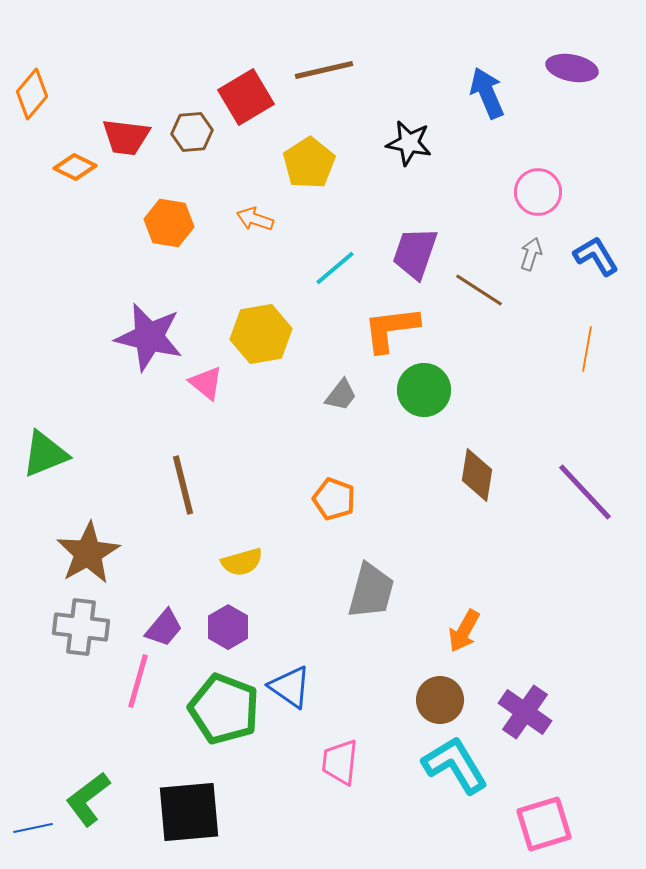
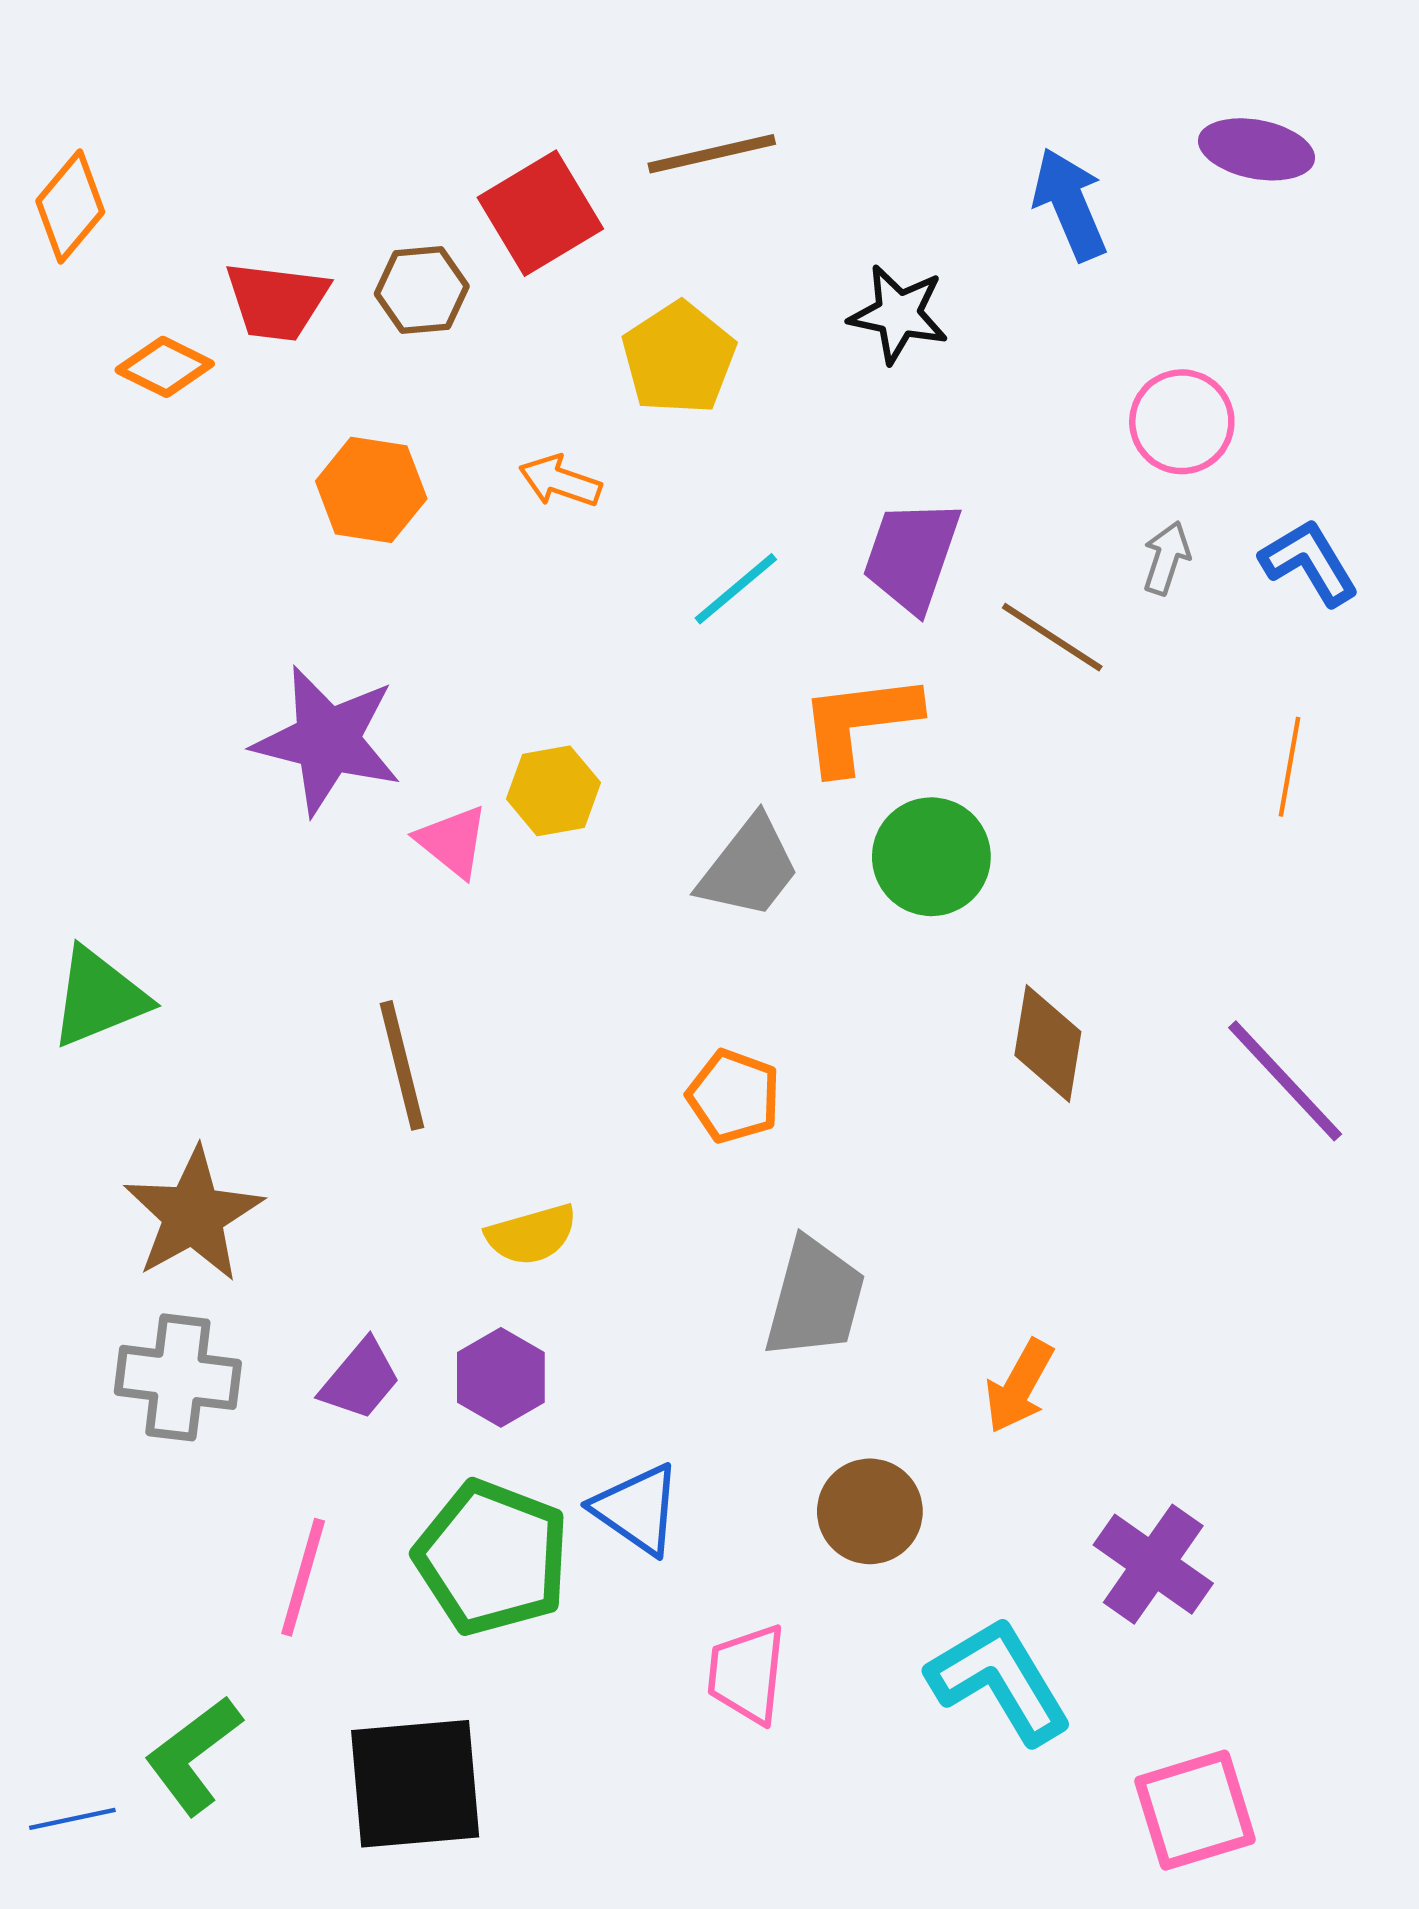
yellow hexagon: (261, 334) -> (554, 791), moved, size x0.7
gray trapezoid: (341, 395) -> (749, 868), size x1.5
pink line: (138, 681) -> (303, 1577), moved
brown circle: (440, 700) -> (870, 1511), moved

